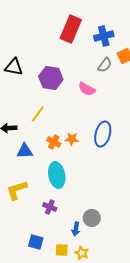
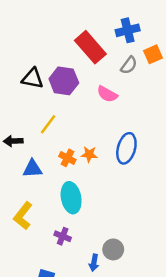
red rectangle: (71, 29) -> (90, 47), moved, turned -64
black triangle: (14, 67) -> (33, 78), moved
yellow L-shape: (17, 190) -> (23, 216), turned -35

